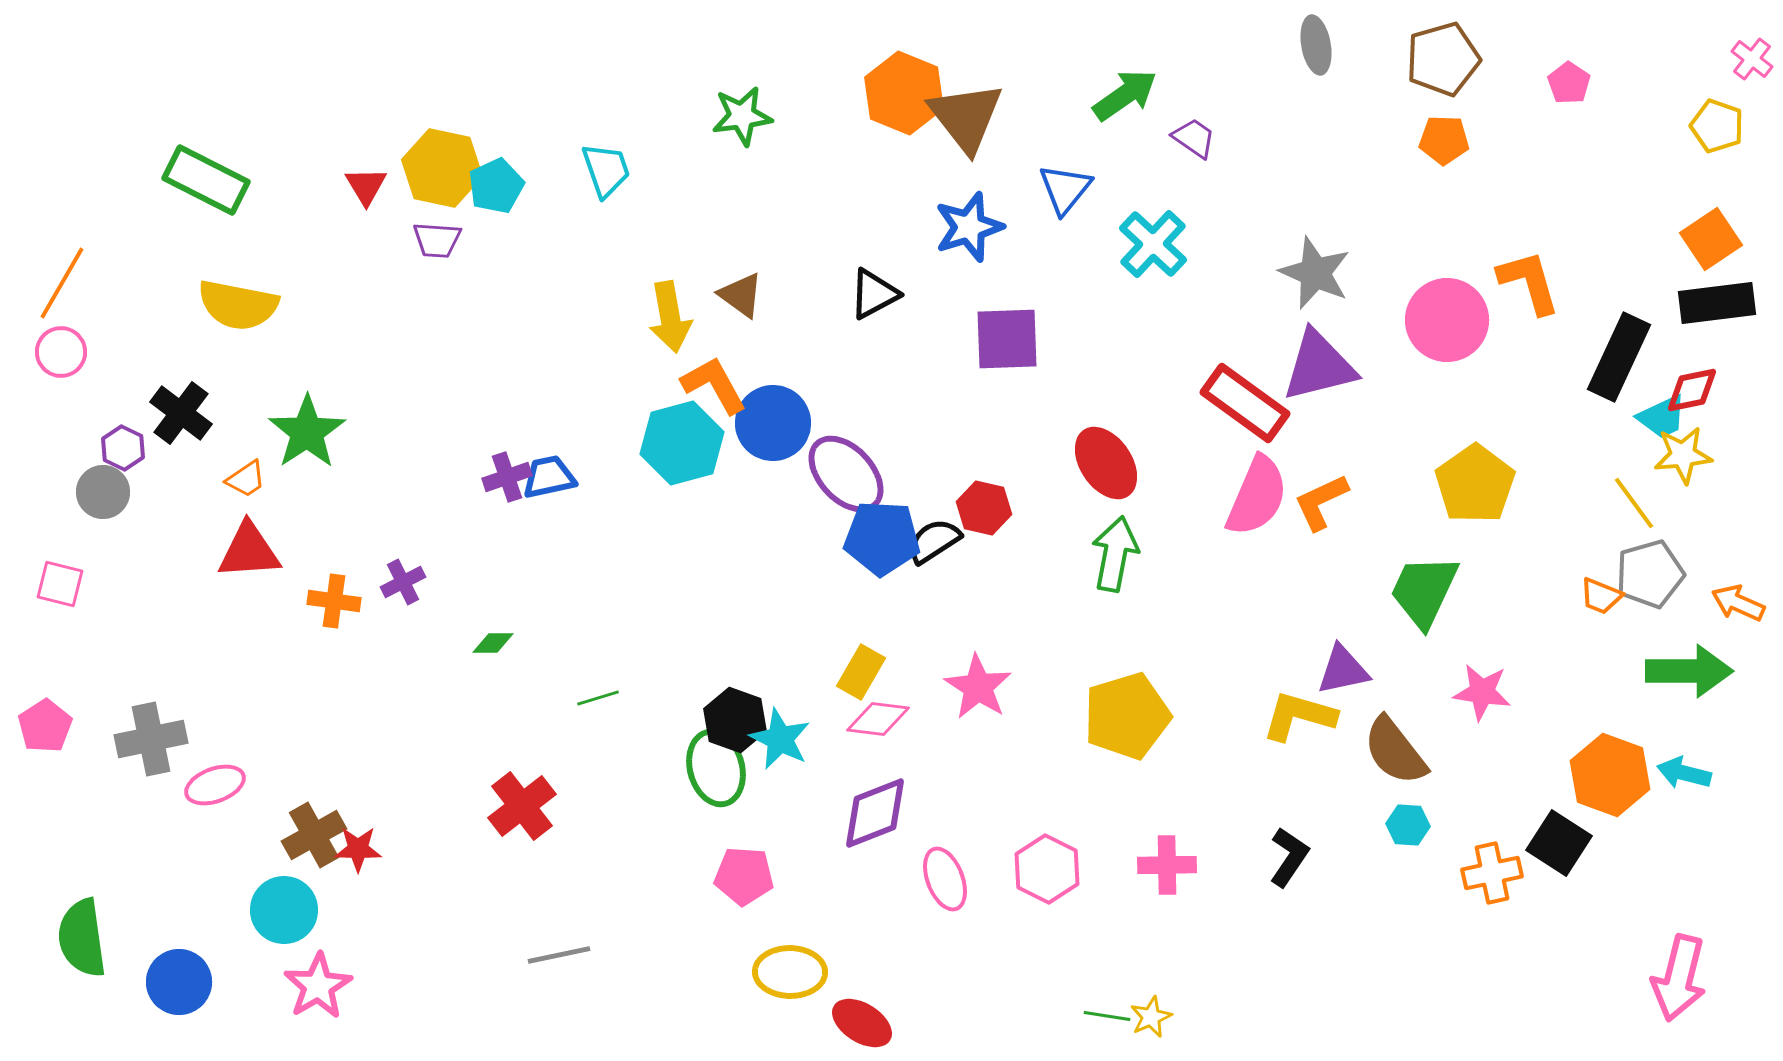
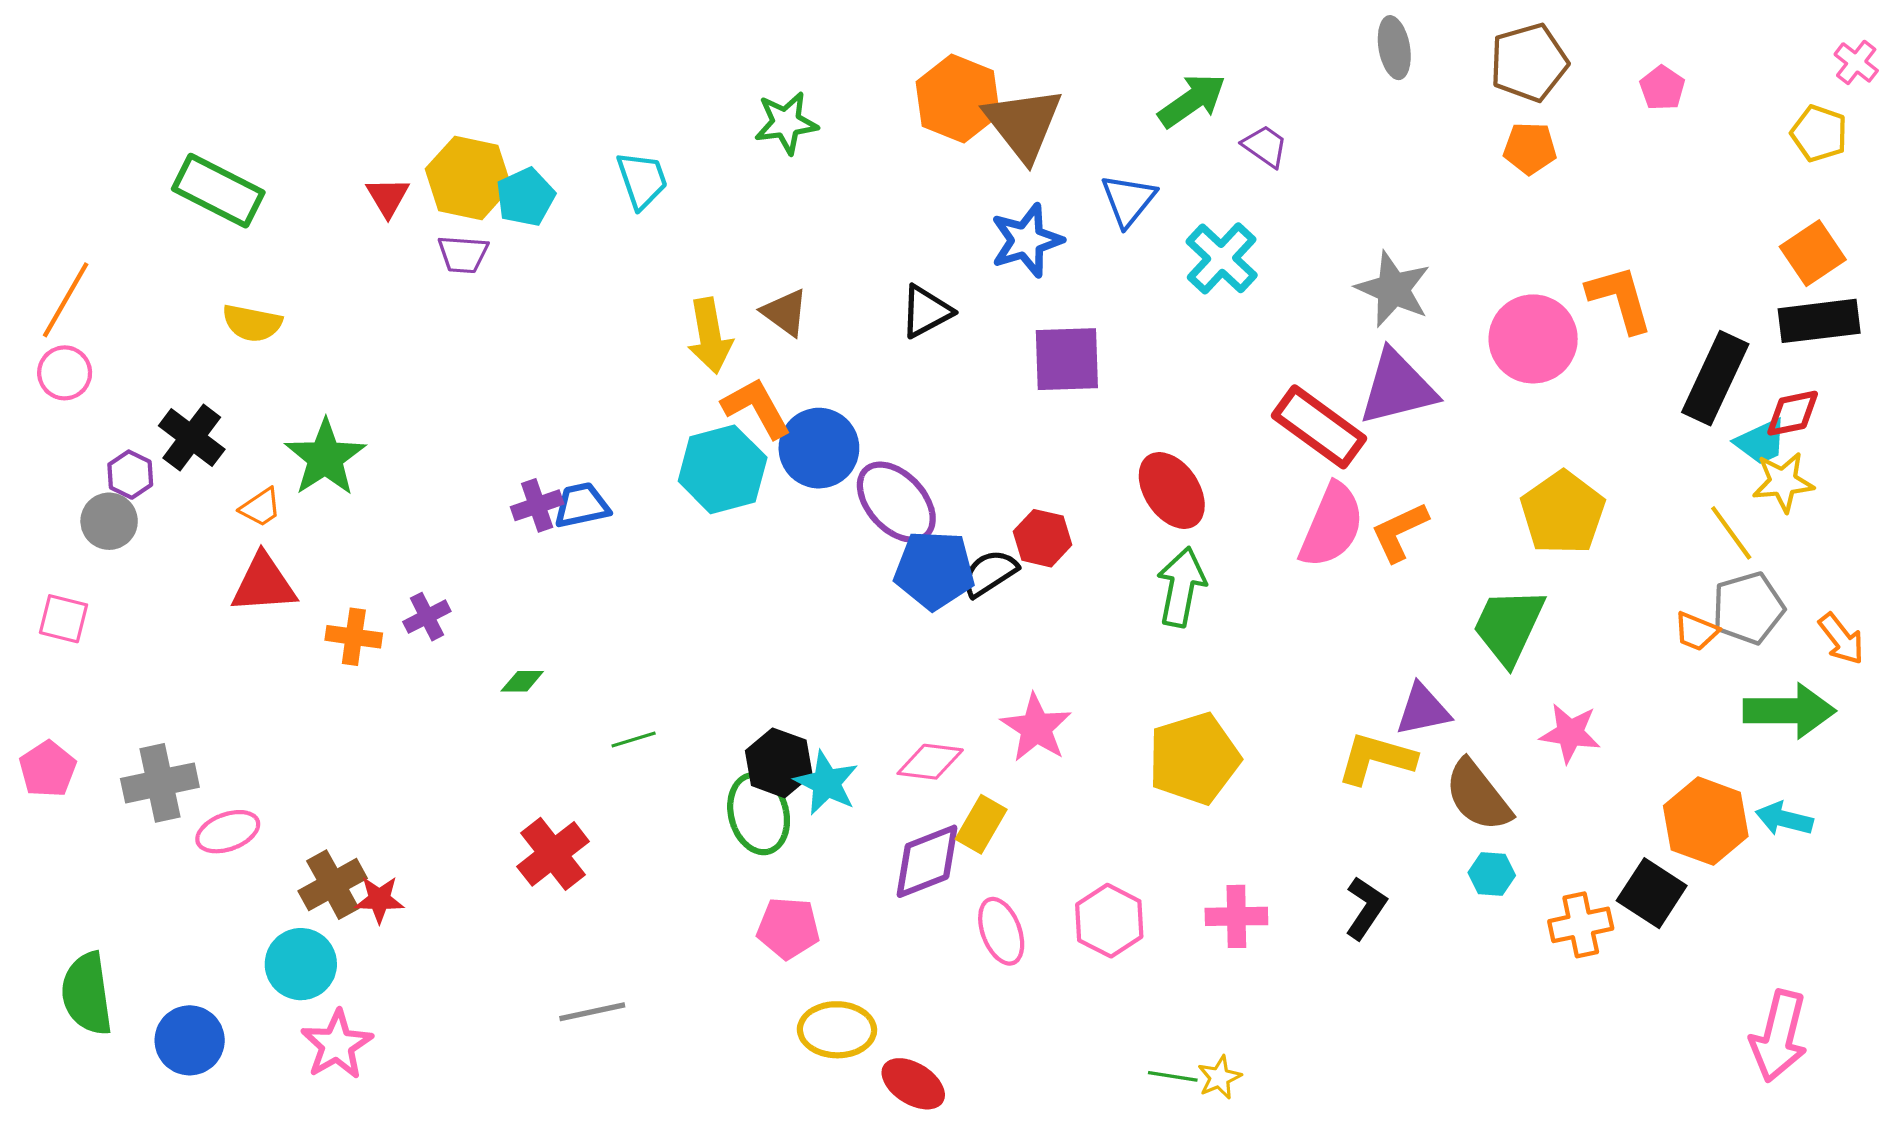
yellow semicircle: (238, 305) -> (252, 323), size x0.7
orange arrow: (1738, 603) -> (1841, 639), turned -152
yellow rectangle: (861, 672) -> (981, 824), moved

